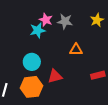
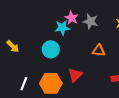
cyan circle: (32, 62) -> (51, 49), moved
red triangle: (55, 76) -> (75, 75), turned -35

